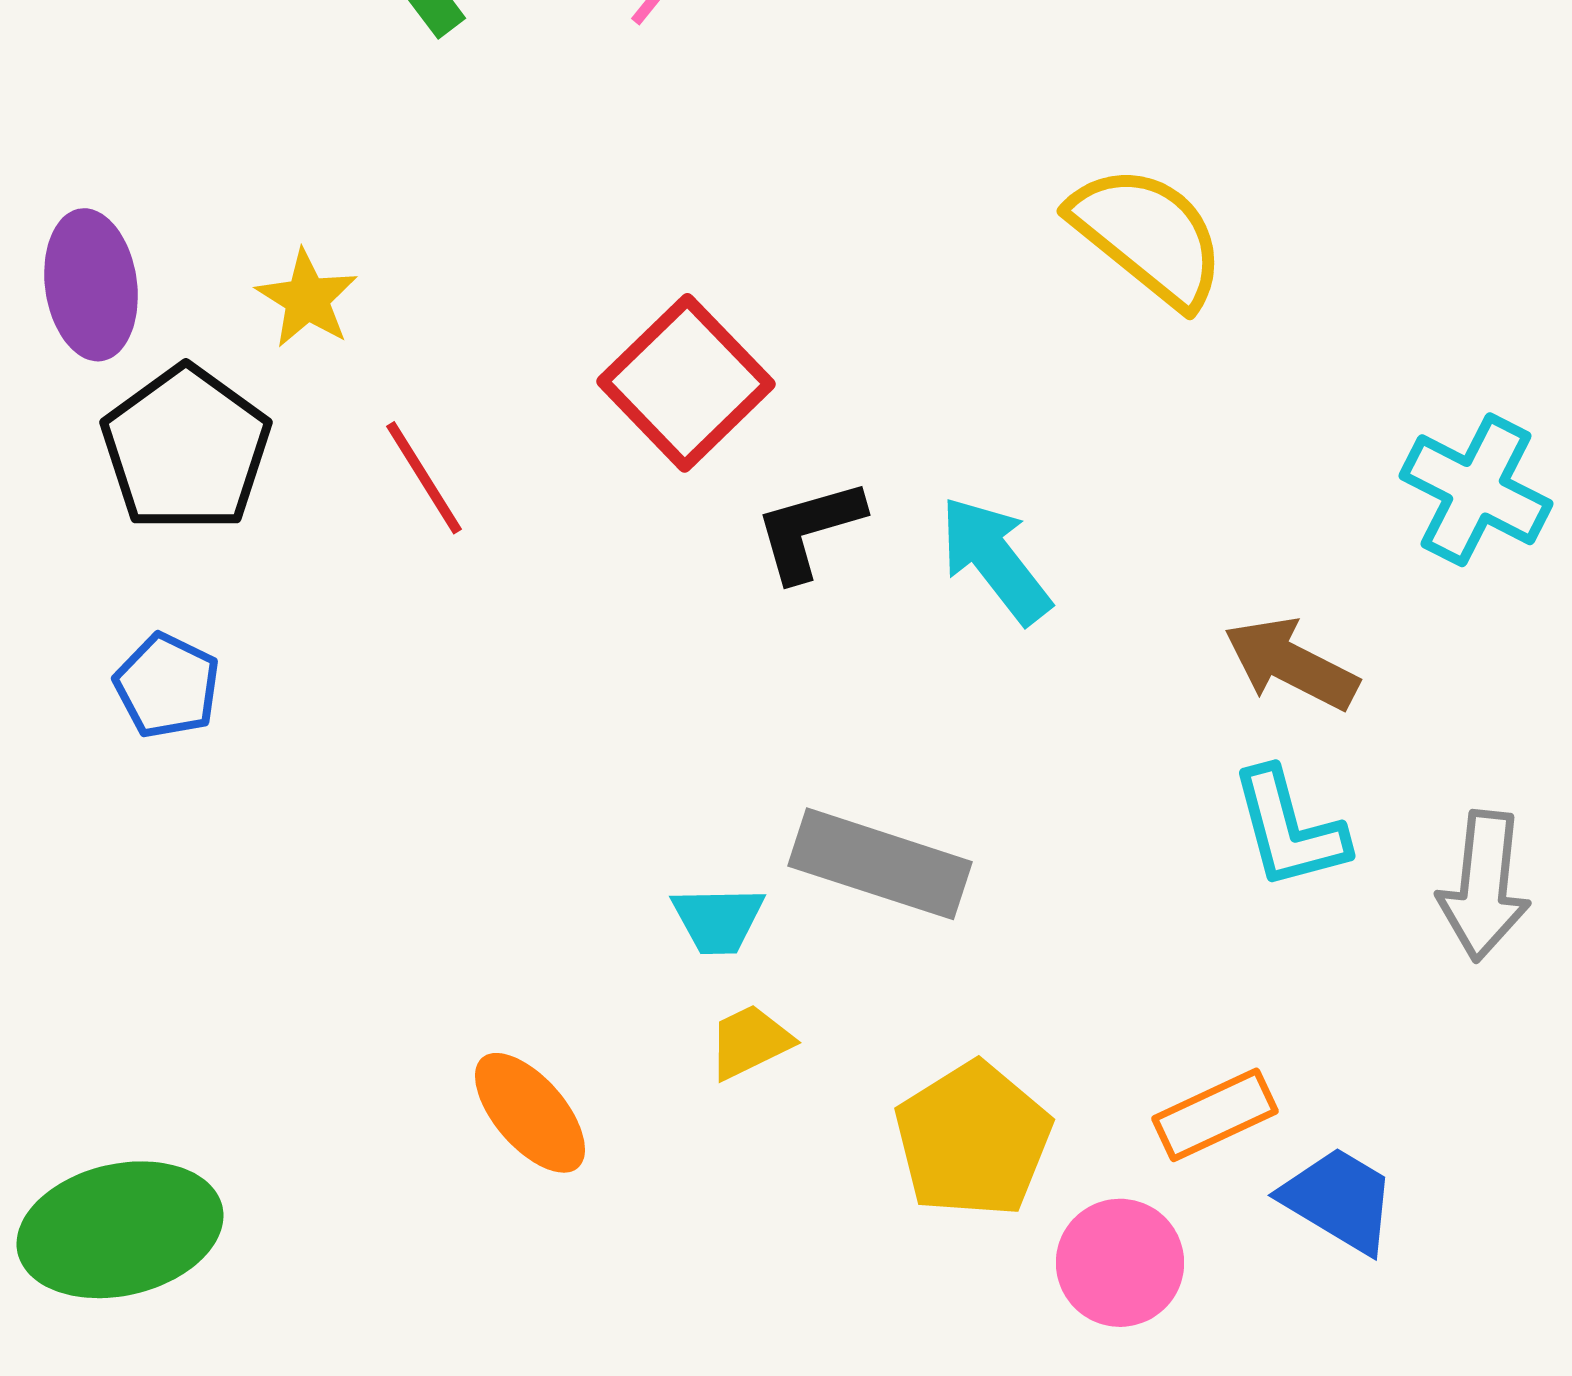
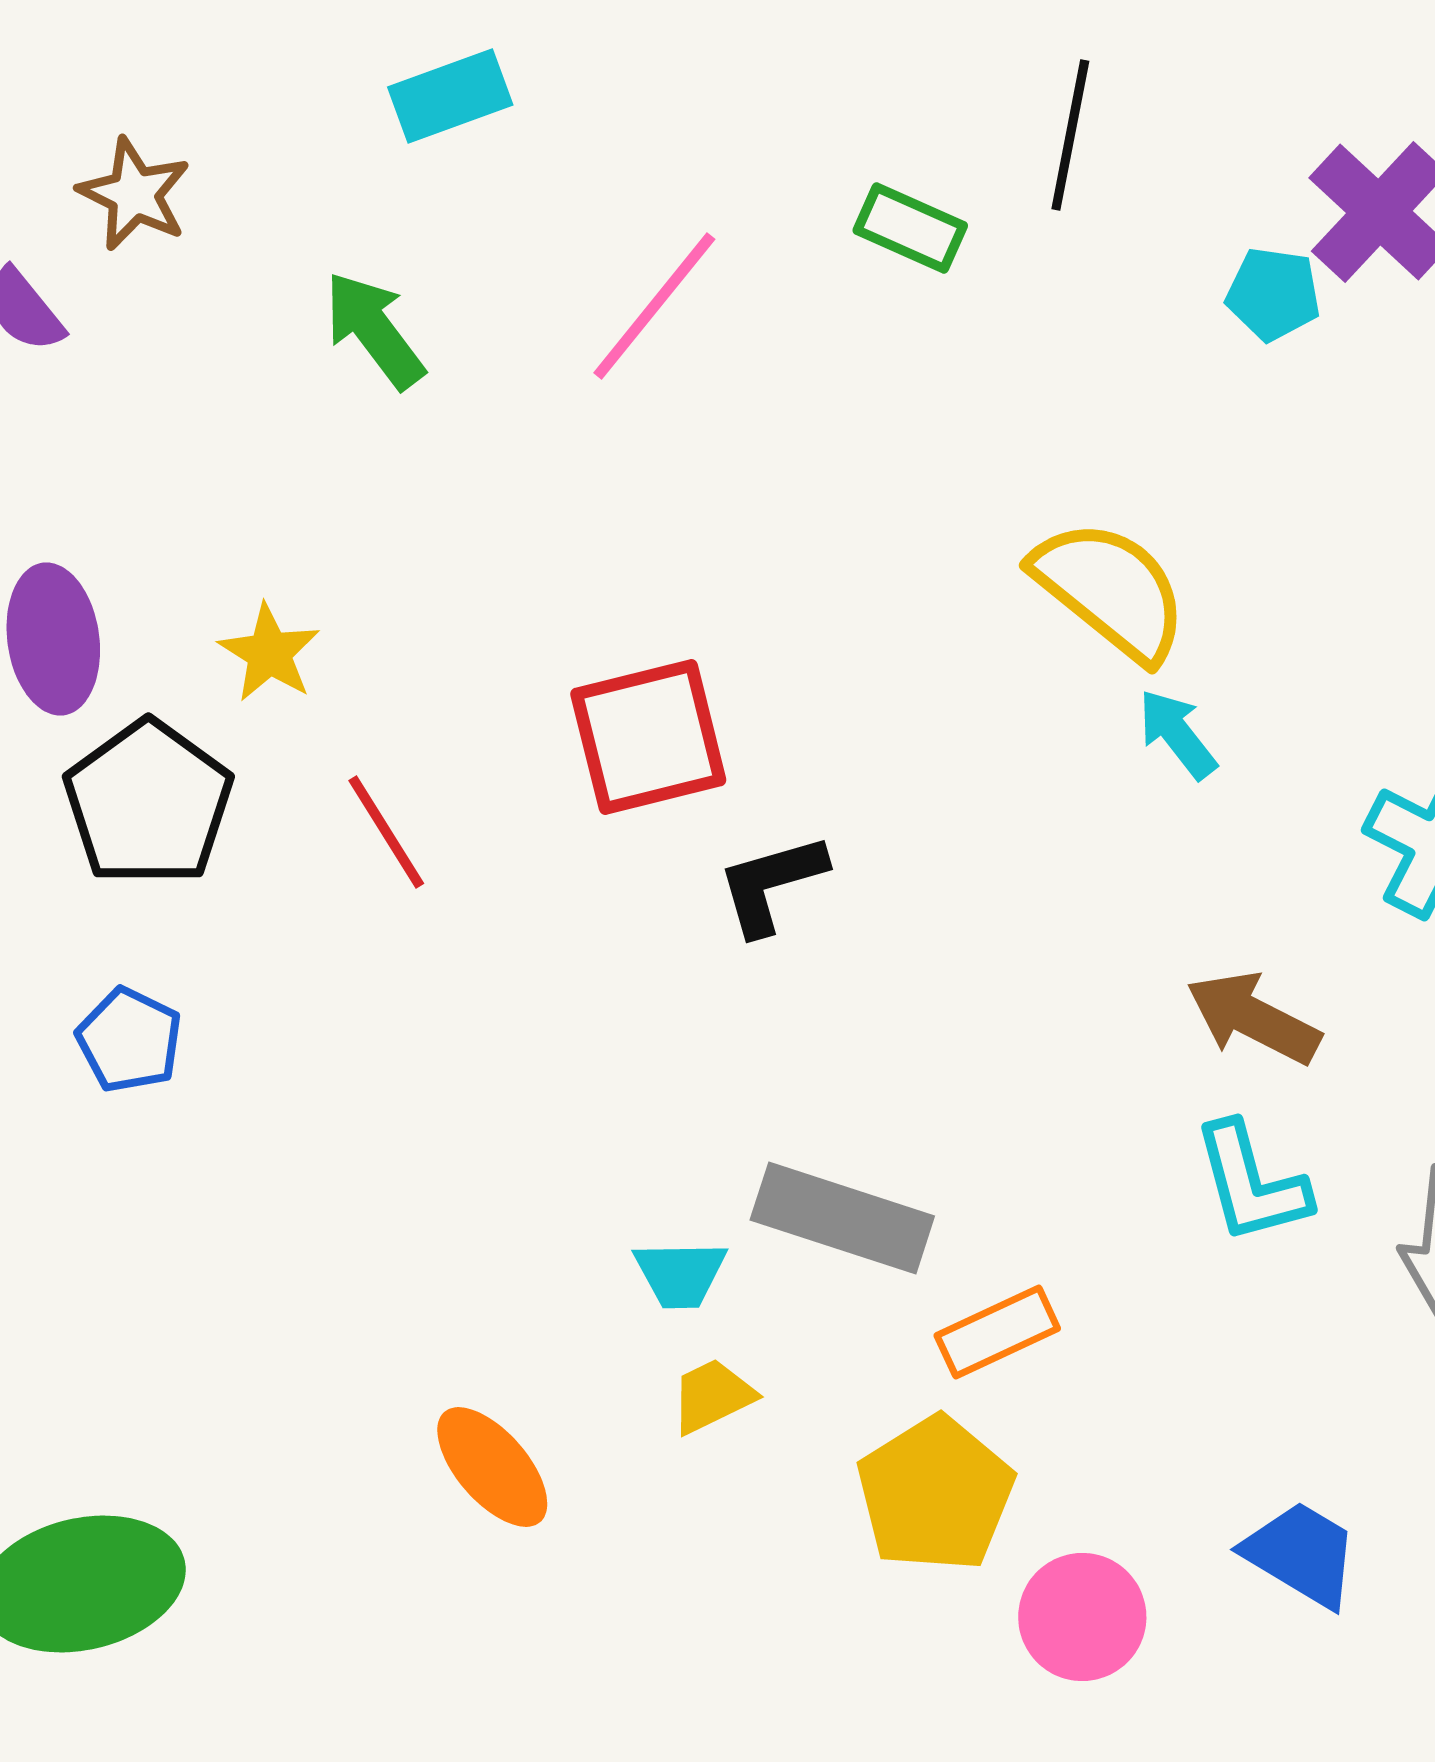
red square: (686, 383) -> (648, 737), turned 30
cyan arrow: (995, 560) -> (1177, 734), moved, size x0.7
orange rectangle: (1215, 1115) -> (997, 1332), moved

